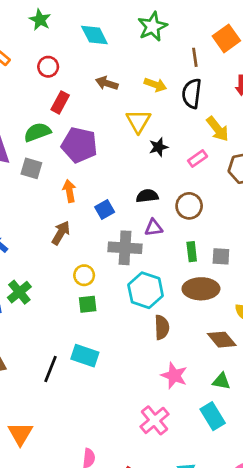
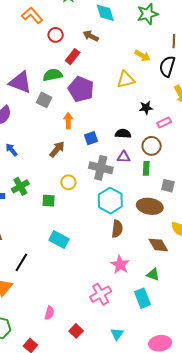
red circle: (48, 67) -> (56, 35), moved
brown arrow: (107, 83) -> (91, 36), moved
yellow triangle: (138, 121) -> (126, 80), turned 36
black star: (158, 147) -> (146, 108), moved
pink rectangle: (198, 159) -> (164, 122), moved
green rectangle: (192, 252) -> (146, 168), moved
green square: (88, 304) -> (49, 201), moved
black line: (50, 369) -> (21, 262), moved

